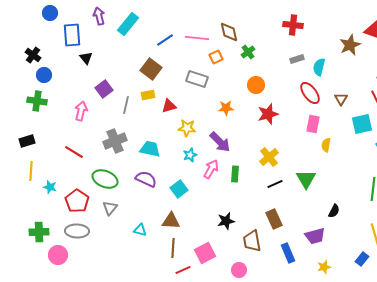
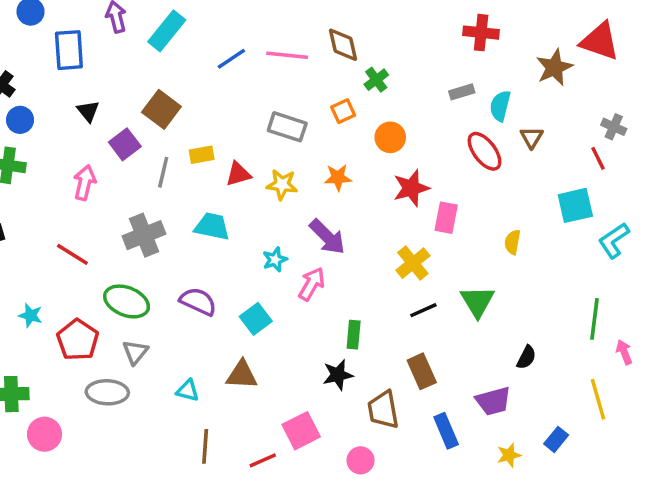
red cross: (293, 25) -> (481, 33), moved
orange square: (216, 57) -> (343, 111), moved
black triangle: (86, 58) -> (88, 111), moved
brown square: (151, 69) -> (161, 109), moved
brown triangle: (341, 99) -> (532, 137), moved
pink rectangle: (313, 124) -> (446, 218), moved
yellow star: (187, 128) -> (282, 184), moved
cyan trapezoid: (150, 149) -> (212, 226), moved
green rectangle: (235, 174) -> (354, 335), moved
gray ellipse: (77, 231) -> (107, 392), moved
brown line: (173, 248) -> (205, 446), moved
blue rectangle: (362, 259) -> (556, 439), moved

